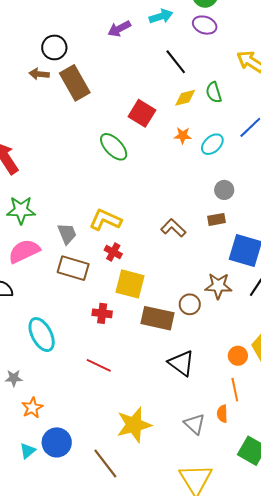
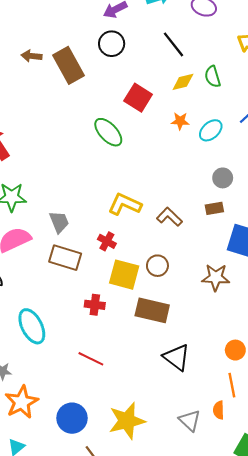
black circle: (54, 47) -> (112, 44), moved
yellow L-shape: (105, 220) -> (125, 204), moved
brown circle: (190, 304) -> (157, 266), moved
orange star: (32, 408) -> (22, 402), size x1.5
blue circle: (57, 442) -> (72, 418), moved

